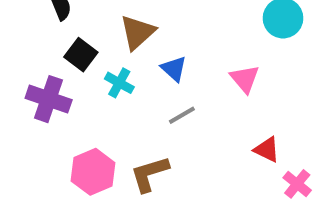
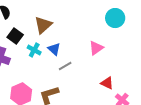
blue triangle: (174, 69) -> (54, 49), moved
pink triangle: (245, 79) -> (96, 48), turned 35

